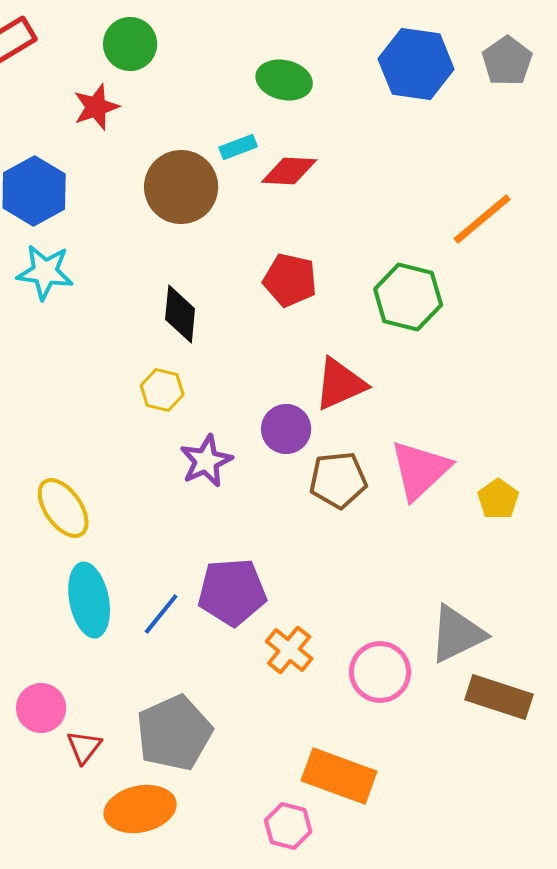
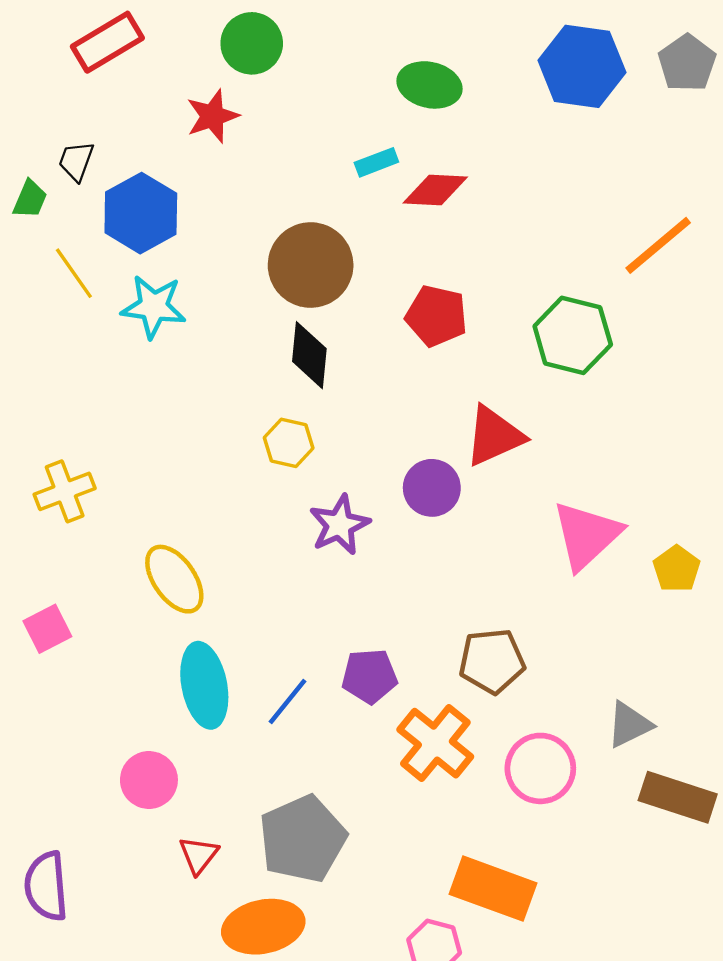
brown circle: (181, 187) -> (311, 265), moved
brown pentagon: (338, 480) -> (492, 661), moved
purple pentagon: (232, 592) -> (369, 676), size x0.7
gray triangle: (457, 634) -> (629, 725), size x0.7
orange cross: (289, 650) -> (435, 743), size x1.4
pink circle: (41, 708) -> (149, 780), moved

